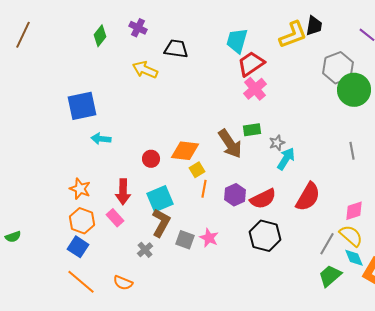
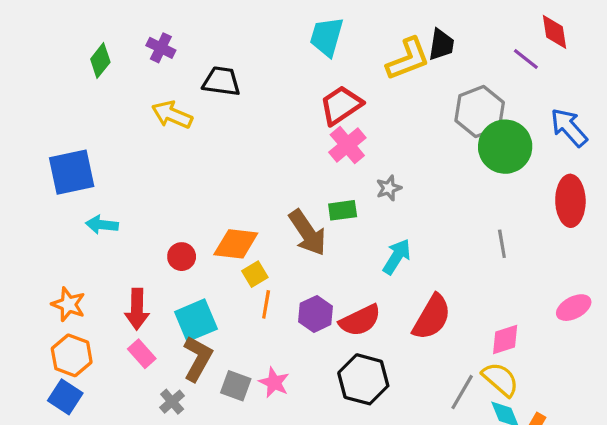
cyan trapezoid: (237, 41) -> (327, 37), moved
gray star: (277, 143) -> (389, 188), moved
pink rectangle: (115, 218) -> (142, 354), moved

